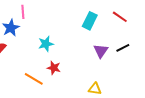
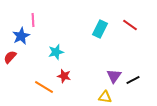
black line: (123, 48) -> (133, 80), moved
purple triangle: (101, 51) -> (114, 76), moved

